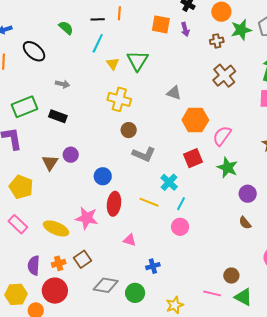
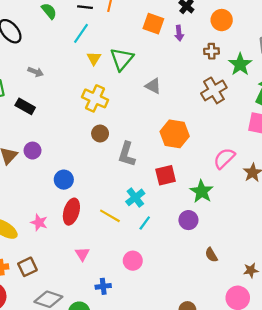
green star: (241, 30) -> (240, 64), moved, turned -30
gray triangle: (174, 93) -> (153, 86), moved
pink semicircle: (222, 136) -> (224, 158), moved
gray L-shape: (144, 154) -> (127, 154), moved, turned 75
purple circle: (248, 194) -> (188, 220), moved
pink star: (87, 218) -> (39, 222), size x0.7
pink circle: (180, 227) -> (133, 261), moved
pink triangle: (130, 240) -> (82, 254), turned 32

